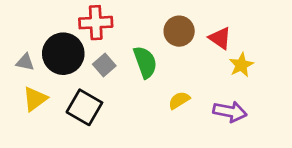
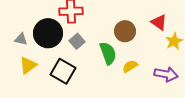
brown circle: (179, 31) -> (125, 31), moved
green semicircle: (145, 62) -> (108, 53), moved

